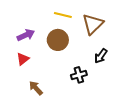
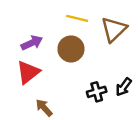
black arrow: (101, 56) -> (124, 87), moved
red triangle: (23, 59) -> (28, 72), size x1.5

